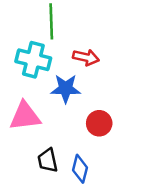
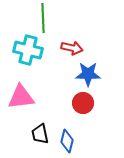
blue star: (66, 89) -> (88, 74), moved

